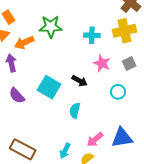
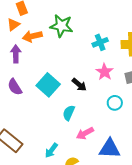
cyan cross: (92, 35) -> (100, 42), turned -35
pink arrow: (95, 140) -> (85, 133), moved

